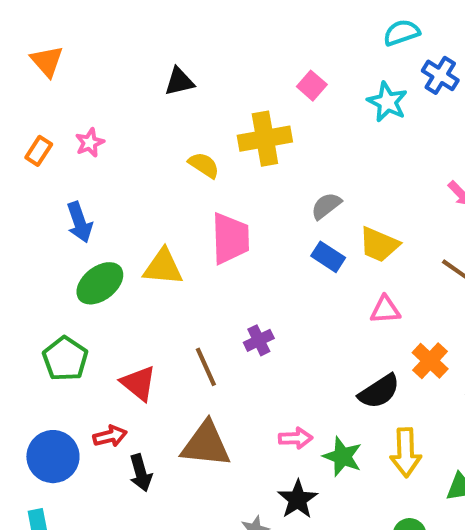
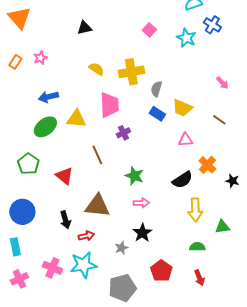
orange triangle: (47, 61) -> (19, 18), size x1.4
yellow cross: (265, 139) -> (131, 72), moved
gray semicircle: (326, 206) -> (156, 89), turned -35
blue arrow: (79, 222) -> (48, 97), moved, turned 96
purple cross: (259, 340) -> (123, 133), moved
brown line: (206, 367) -> (97, 155), moved
red arrow: (110, 436) -> (86, 236), moved
green star: (342, 457) -> (134, 176), moved

